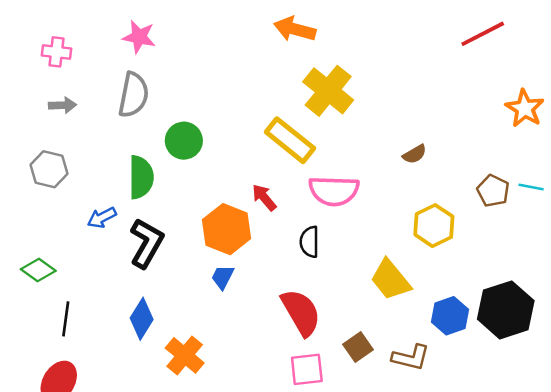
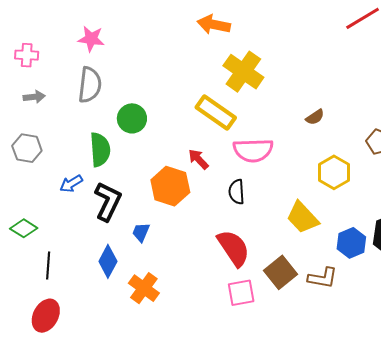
blue trapezoid: (223, 277) -> (141, 232), moved
brown square: (358, 347) -> (280, 272), size x1.4

